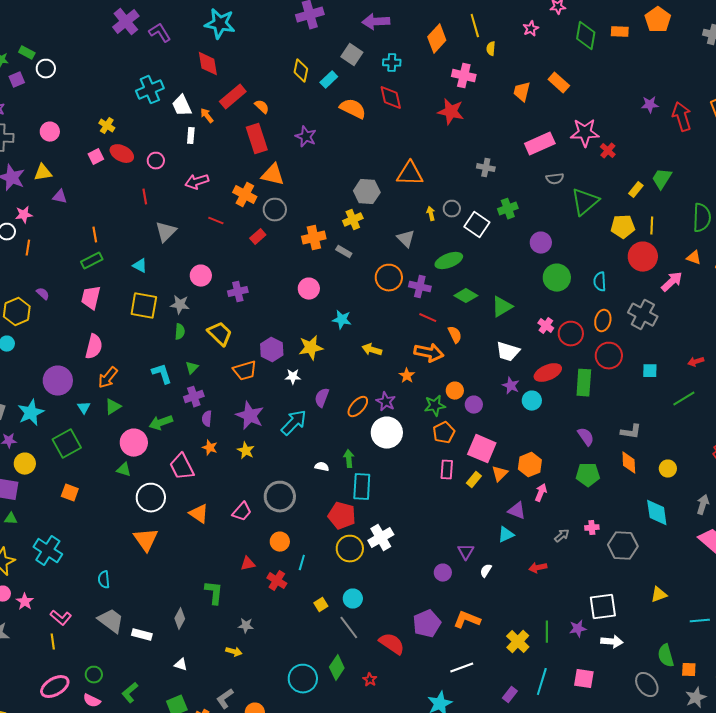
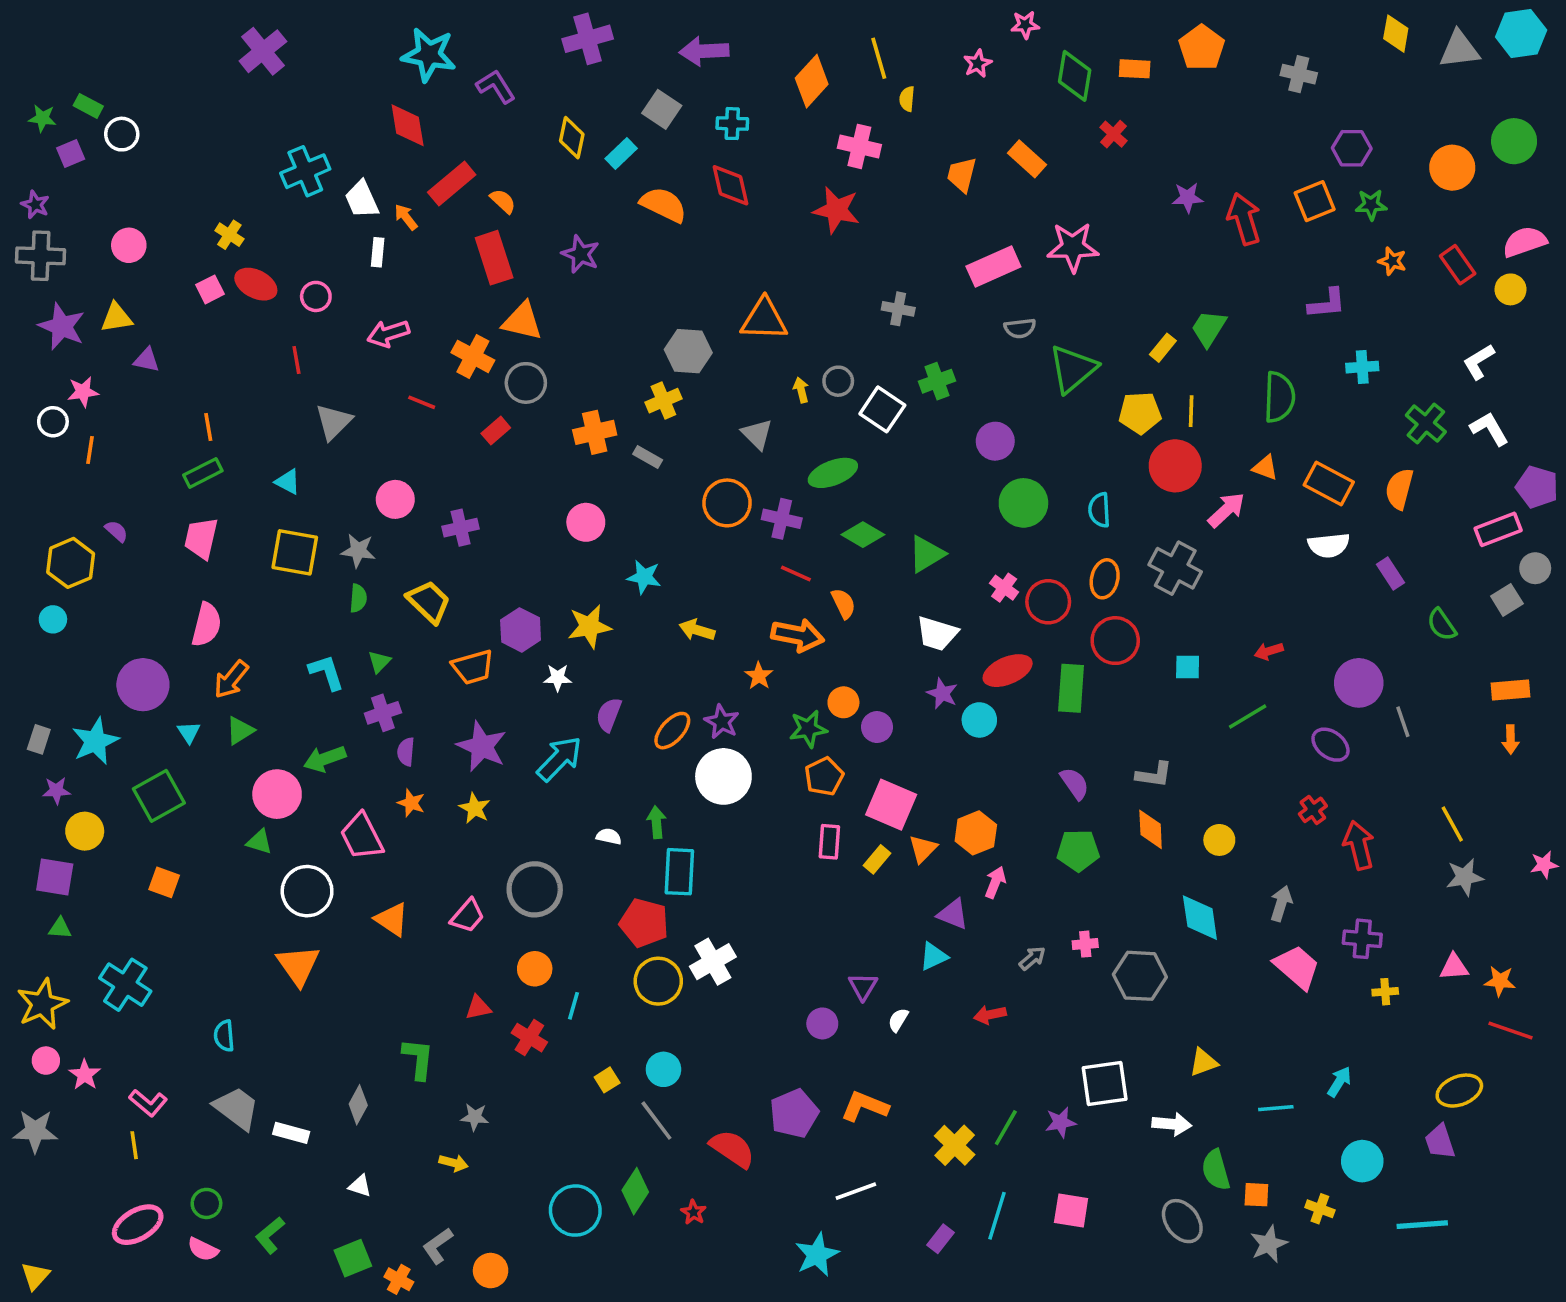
purple L-shape: (160, 33) -> (496, 86), moved
red cross: (608, 151) -> (1113, 134), moved
green line: (547, 632) -> (1006, 1128), turned 30
white arrow: (612, 642) -> (1172, 1124), moved

